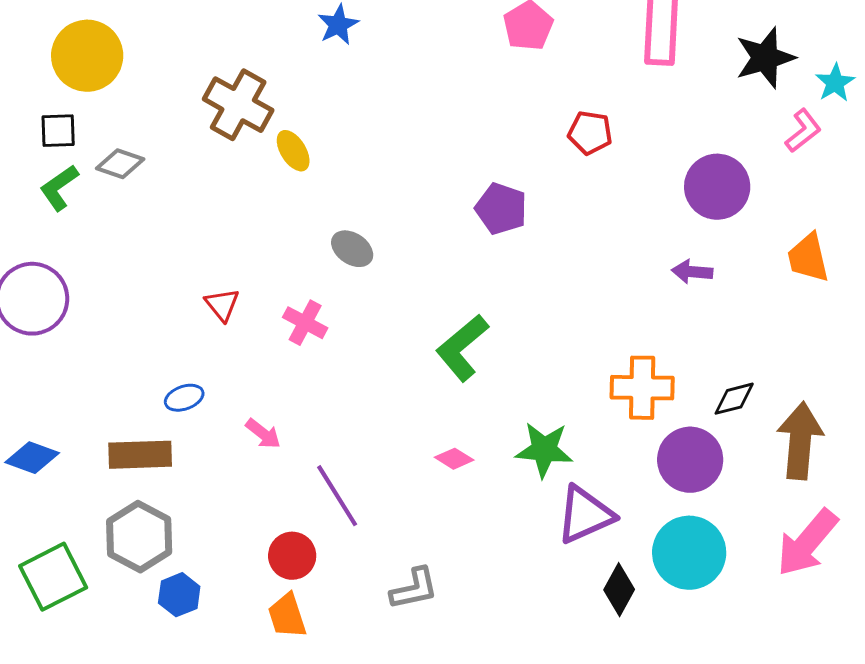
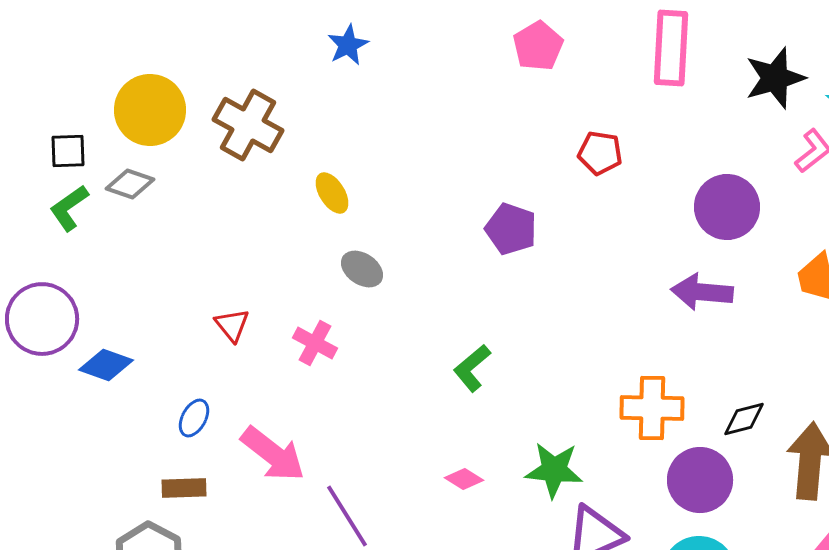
yellow circle: (87, 56) -> (150, 110), moved
yellow ellipse: (293, 151) -> (332, 193), moved
purple arrow: (692, 272) -> (702, 292), size x1.5
green L-shape: (462, 348) -> (472, 368), size x0.7
blue ellipse: (184, 398) -> (194, 418), turned -42
pink arrow: (263, 434) -> (273, 454), size x1.8
brown rectangle: (140, 455) -> (184, 488), moved, size x0.7
blue diamond: (32, 458) -> (106, 365), moved

